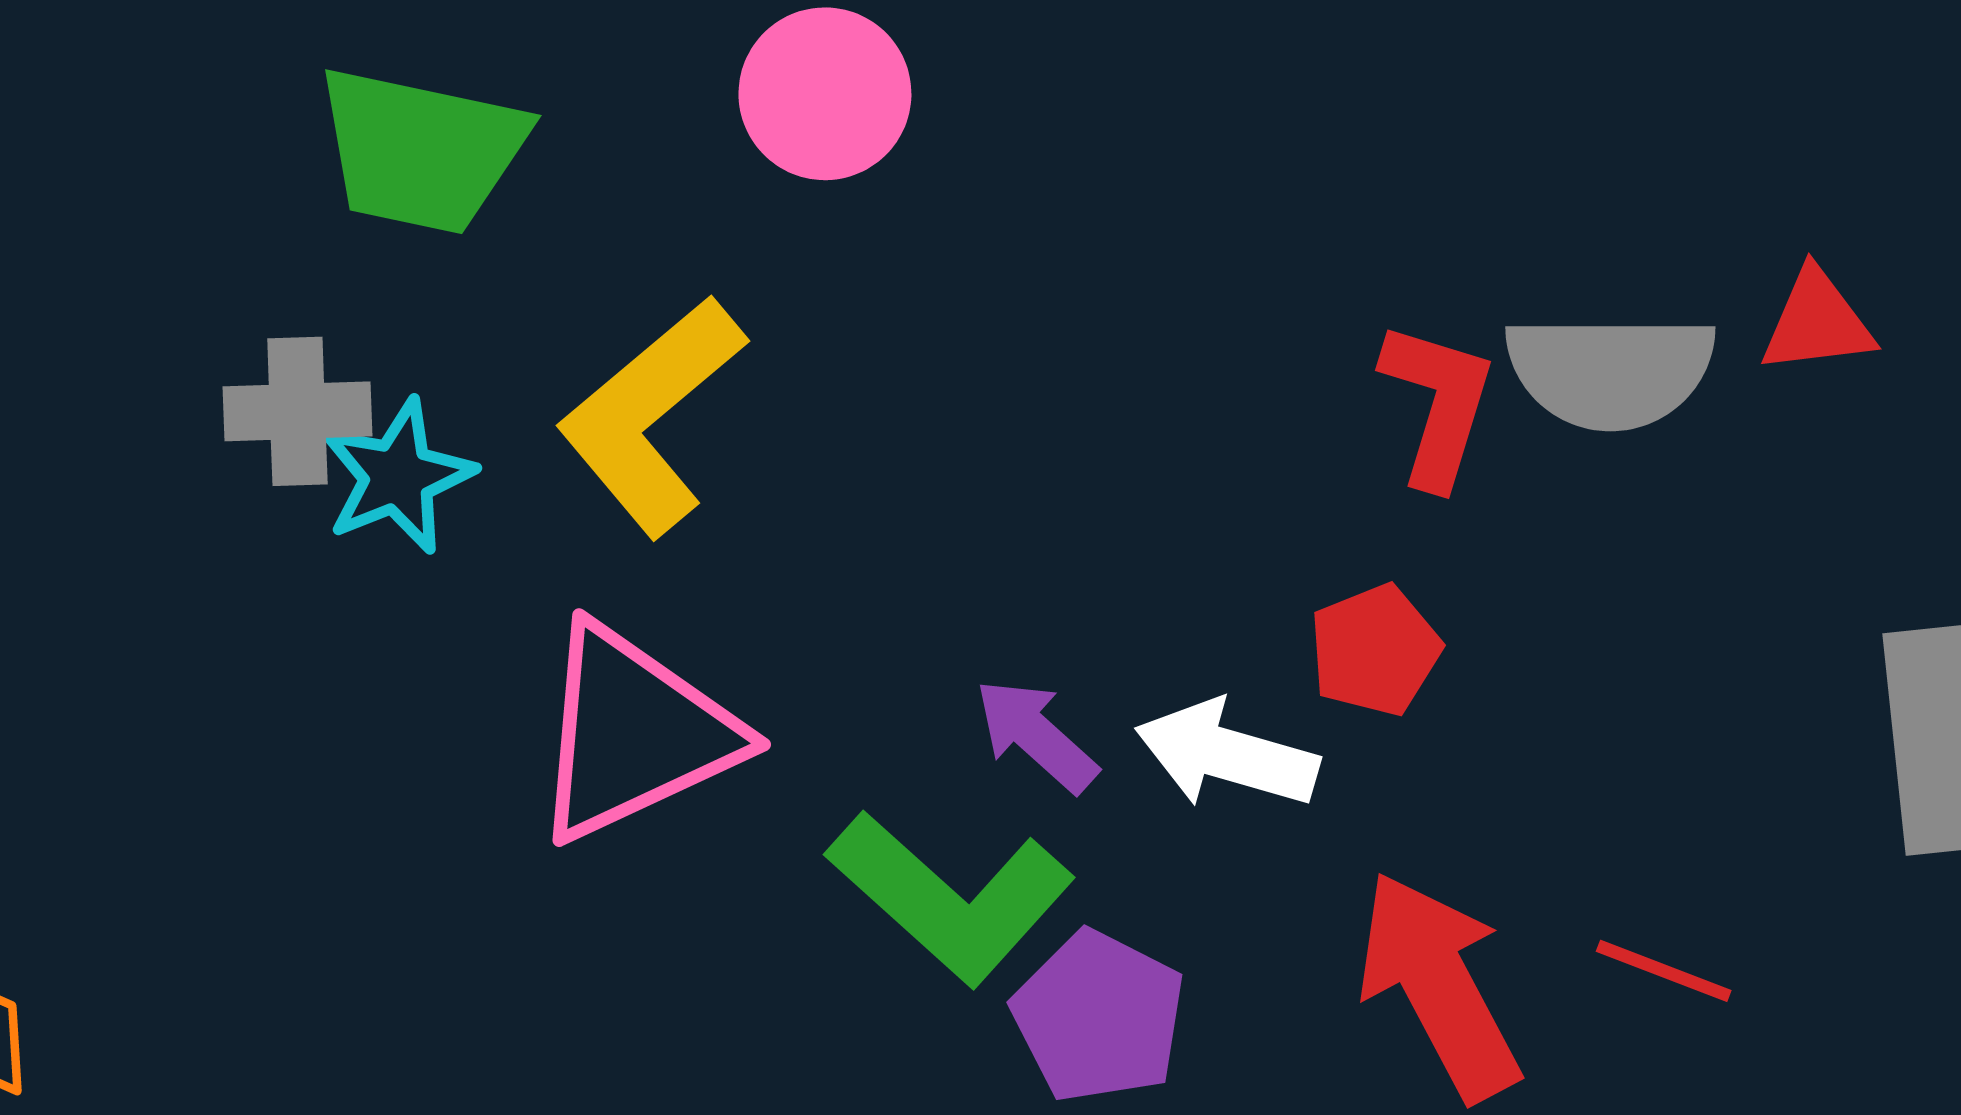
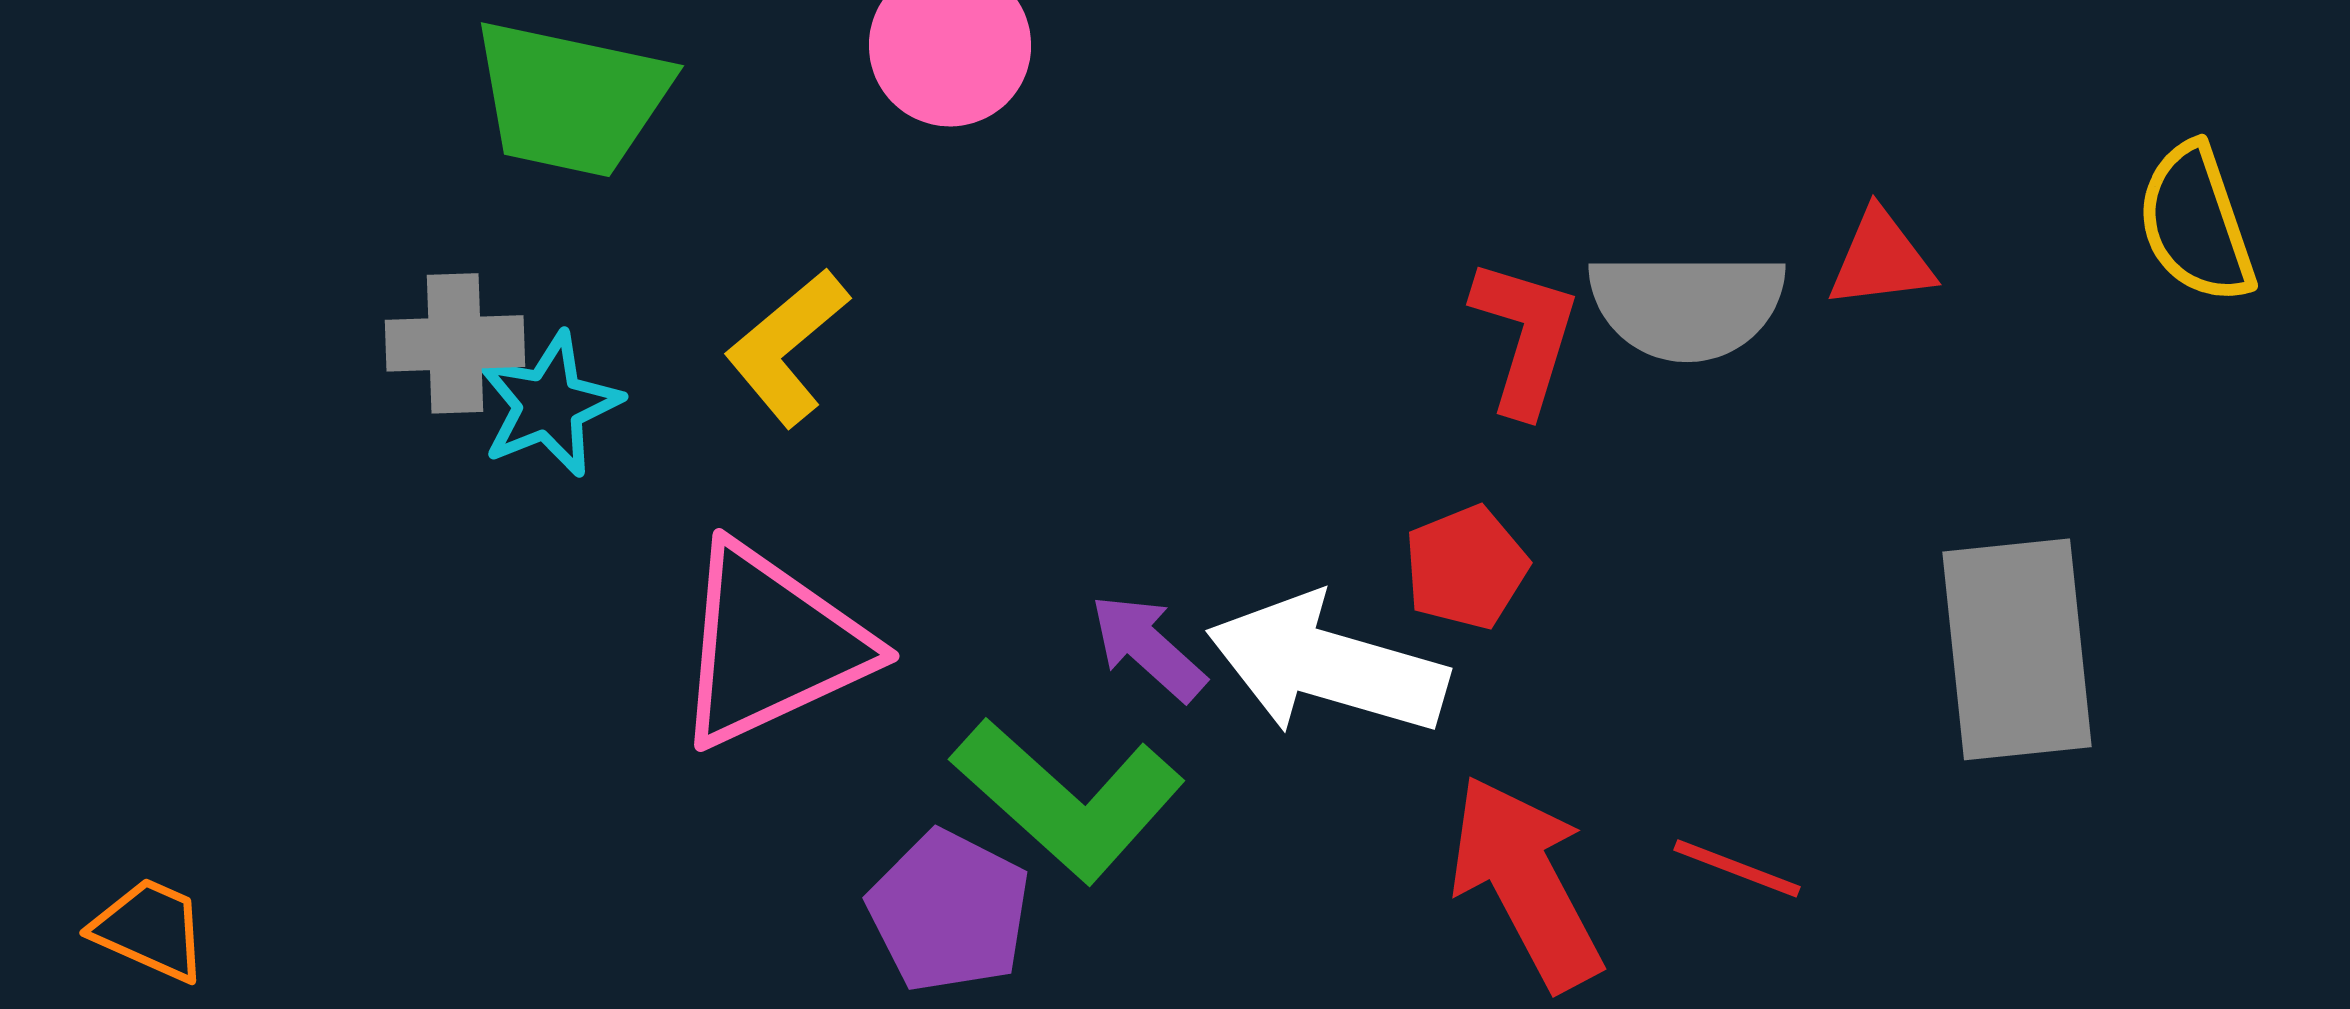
yellow L-shape: (651, 416) -> (787, 347), size x0.7
white arrow: (1227, 755) -> (1327, 665), size x1.4
purple pentagon: (1099, 1017) -> (949, 911), moved

